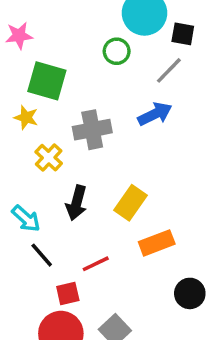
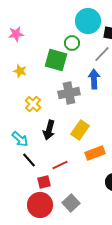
green square: (47, 81) -> (56, 60), moved
blue arrow: (155, 114) -> (94, 79), turned -66
yellow star: (26, 117) -> (20, 71), moved
gray cross: (92, 130) -> (69, 93), moved

